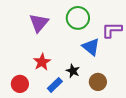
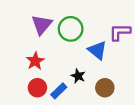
green circle: (78, 18) -> (71, 29), moved
red star: (42, 62) -> (35, 61), moved
red circle: (20, 84) -> (37, 88), moved

